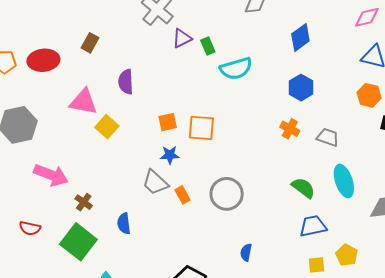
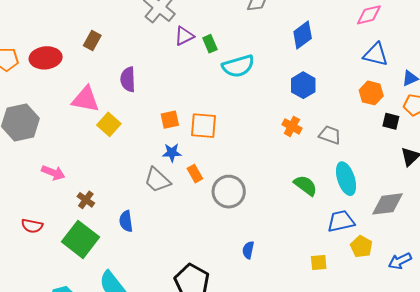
pink arrow: (51, 175) -> (53, 173), size x0.7
orange rectangle: (182, 195) -> (195, 174), moved
blue trapezoid: (313, 226) -> (341, 221), moved
yellow pentagon: (347, 255) -> (361, 247), moved

